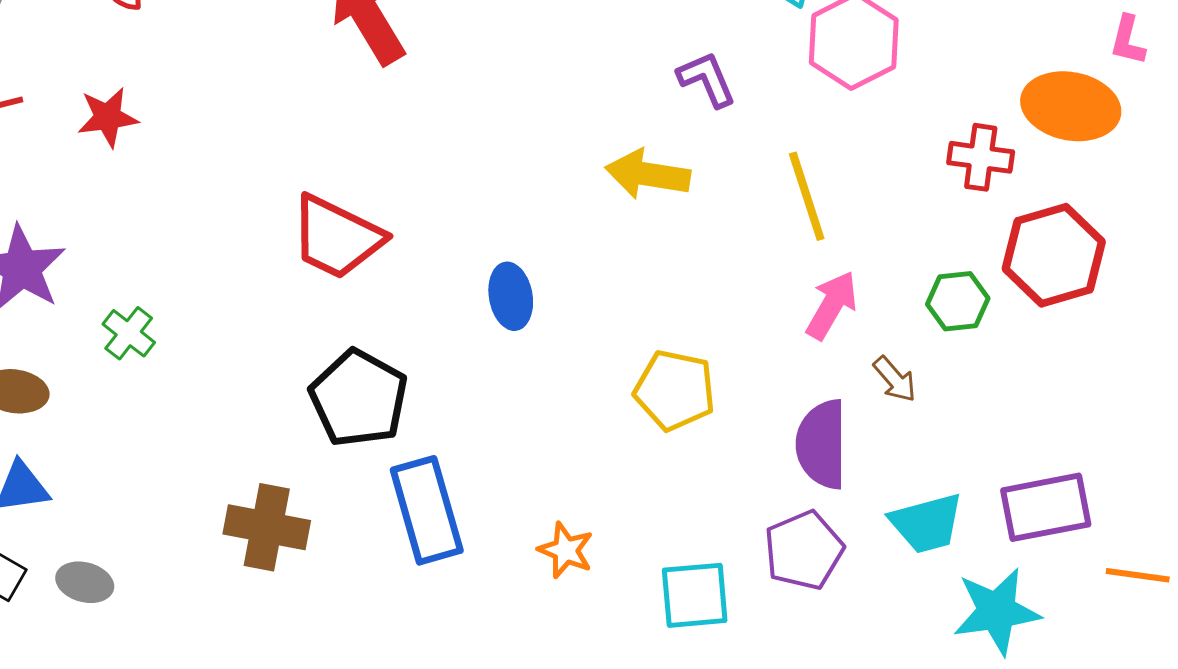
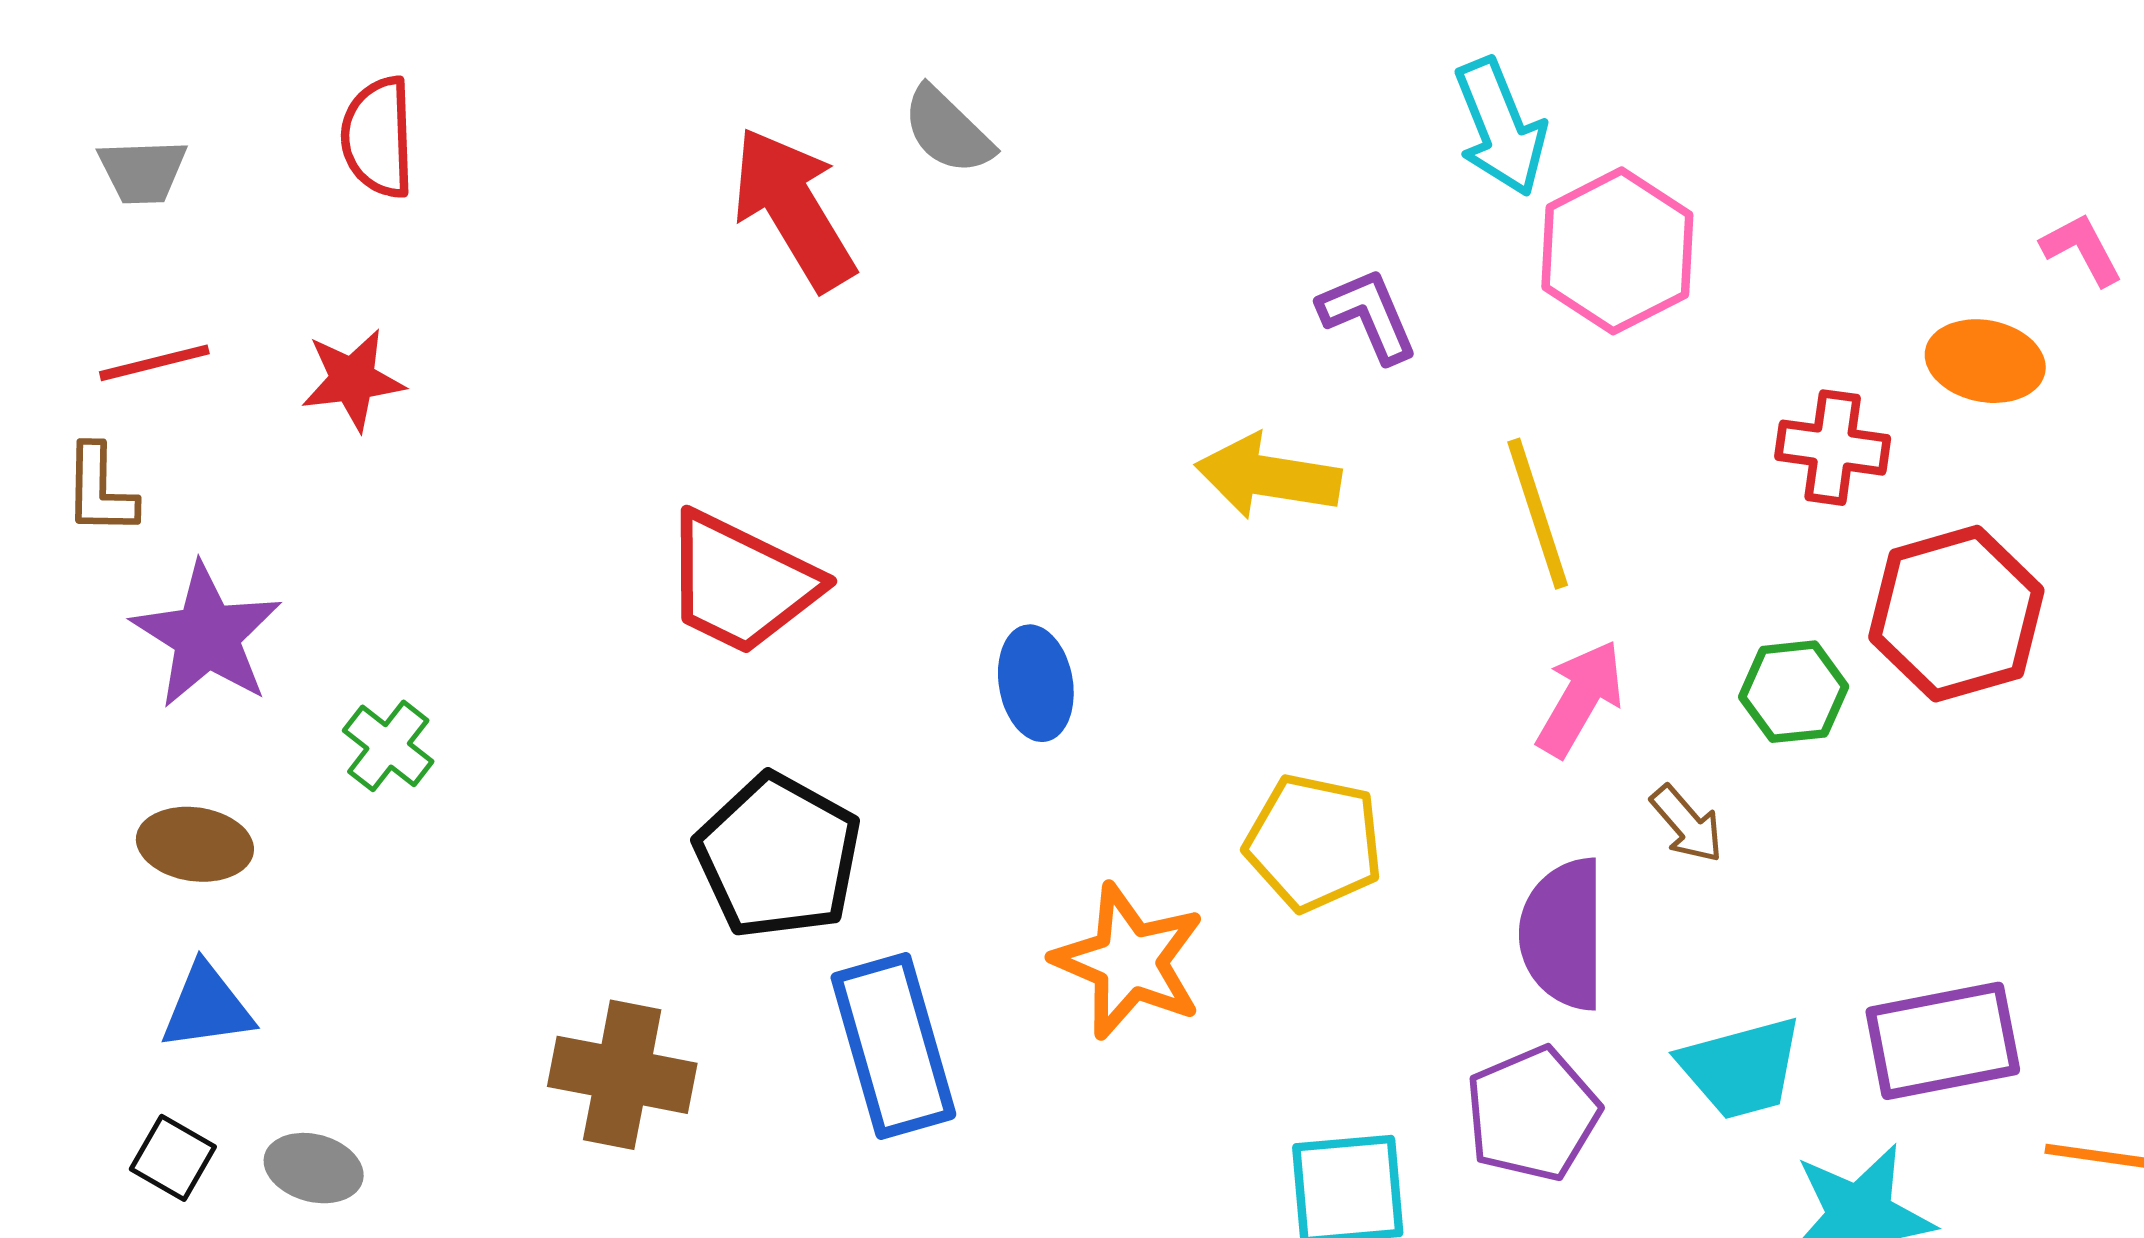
pink L-shape: (1128, 40) -> (2082, 249), turned 138
orange ellipse: (1071, 106) -> (1985, 361), size x0.7
orange star: (566, 550) -> (1129, 961), moved, size x1.6

